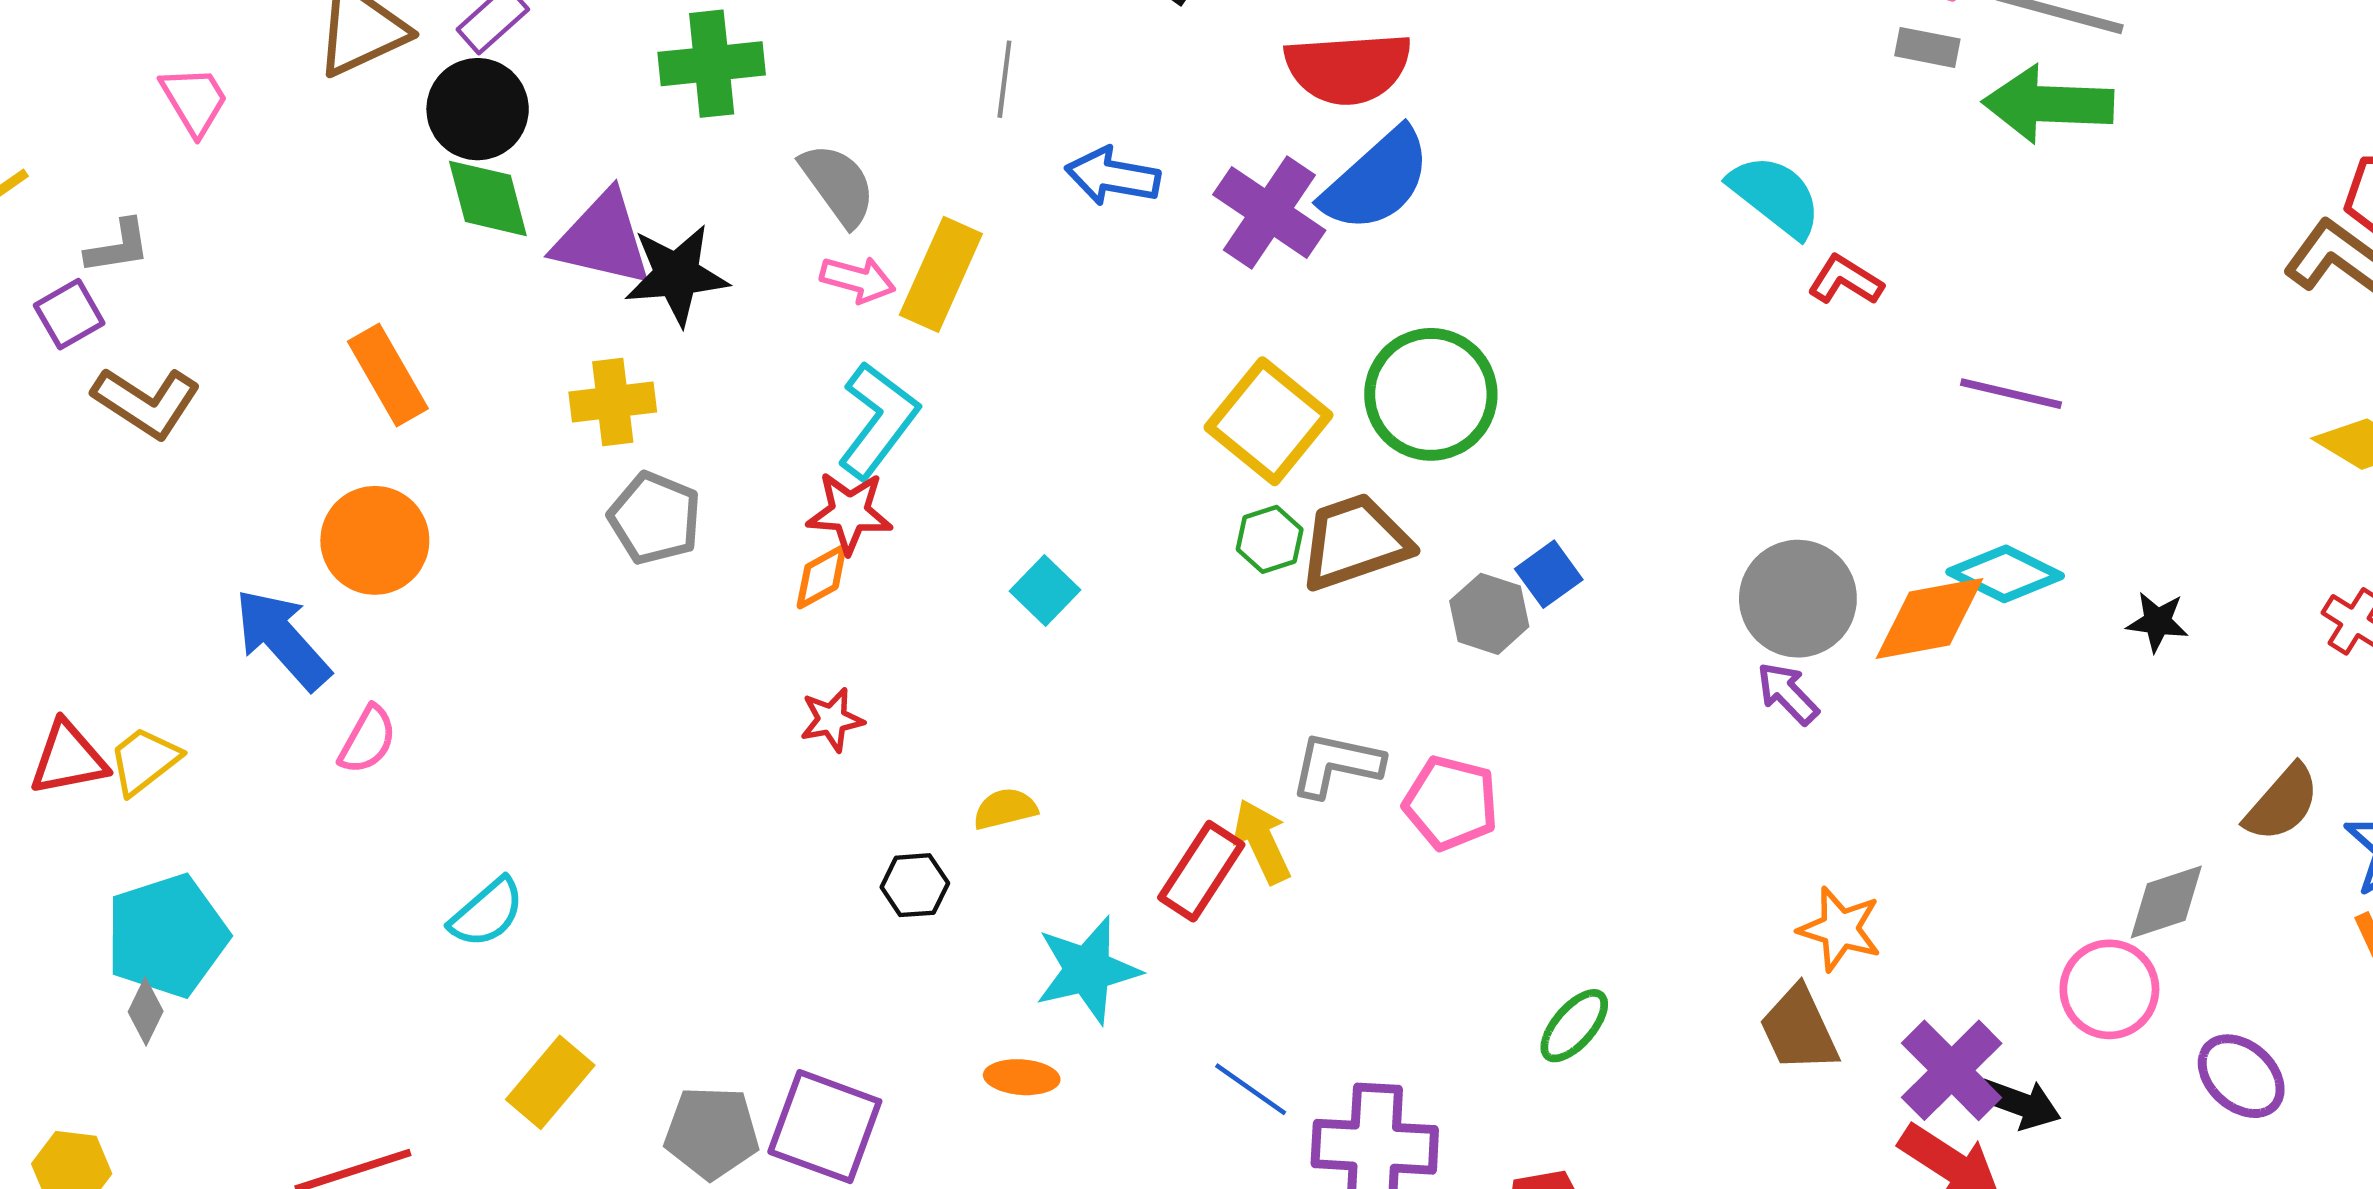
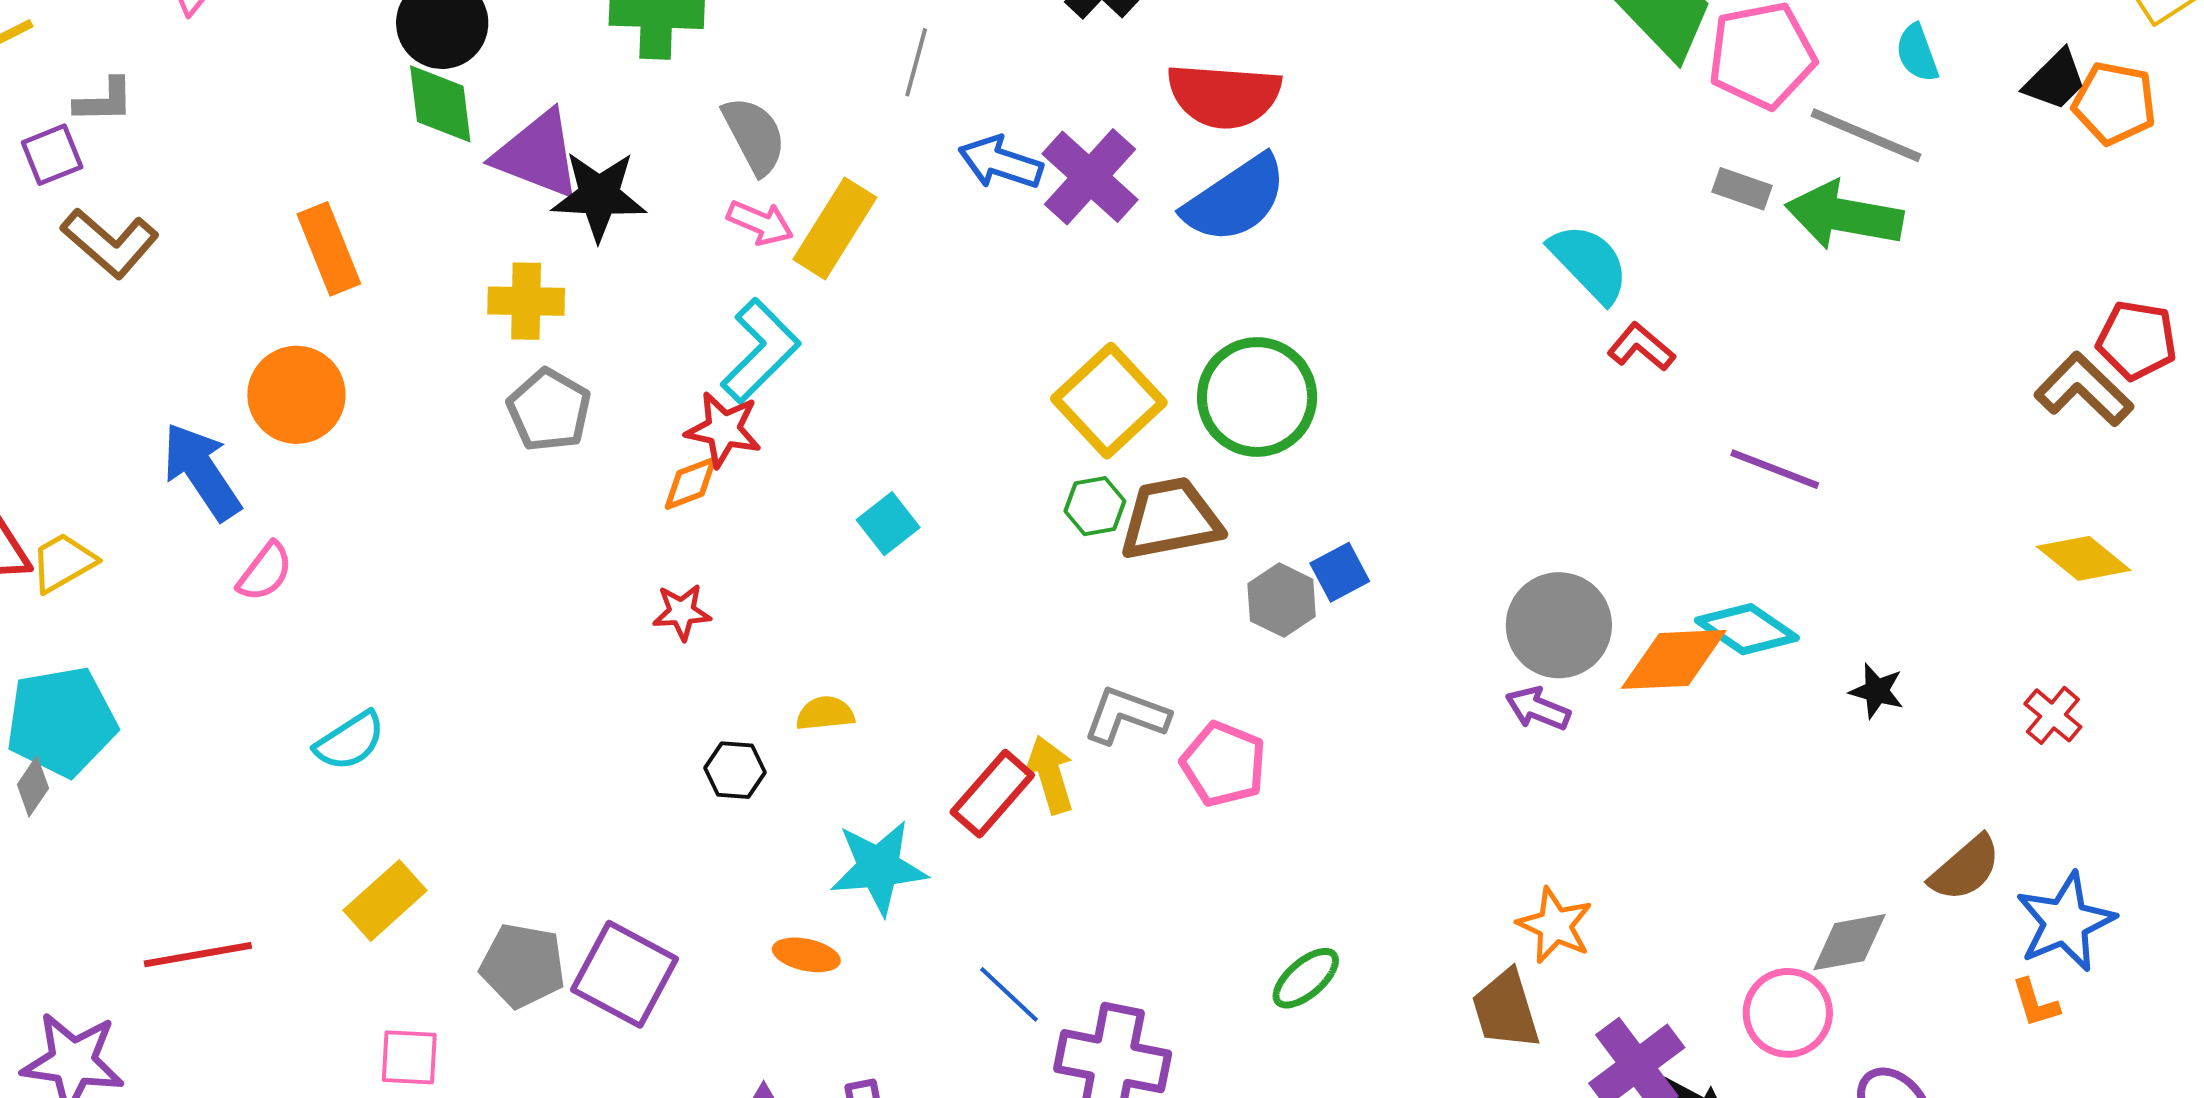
gray rectangle: (1927, 47) -> (1742, 189), moved
purple cross: (1269, 213) -> (1090, 177), moved
purple arrow: (1788, 693) -> (1538, 709), turned -32

